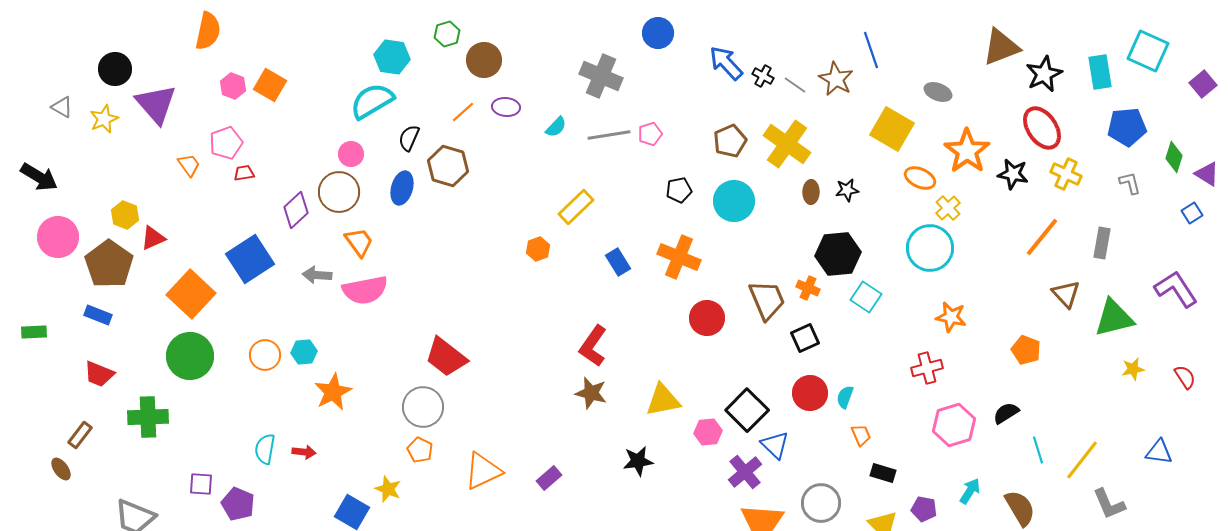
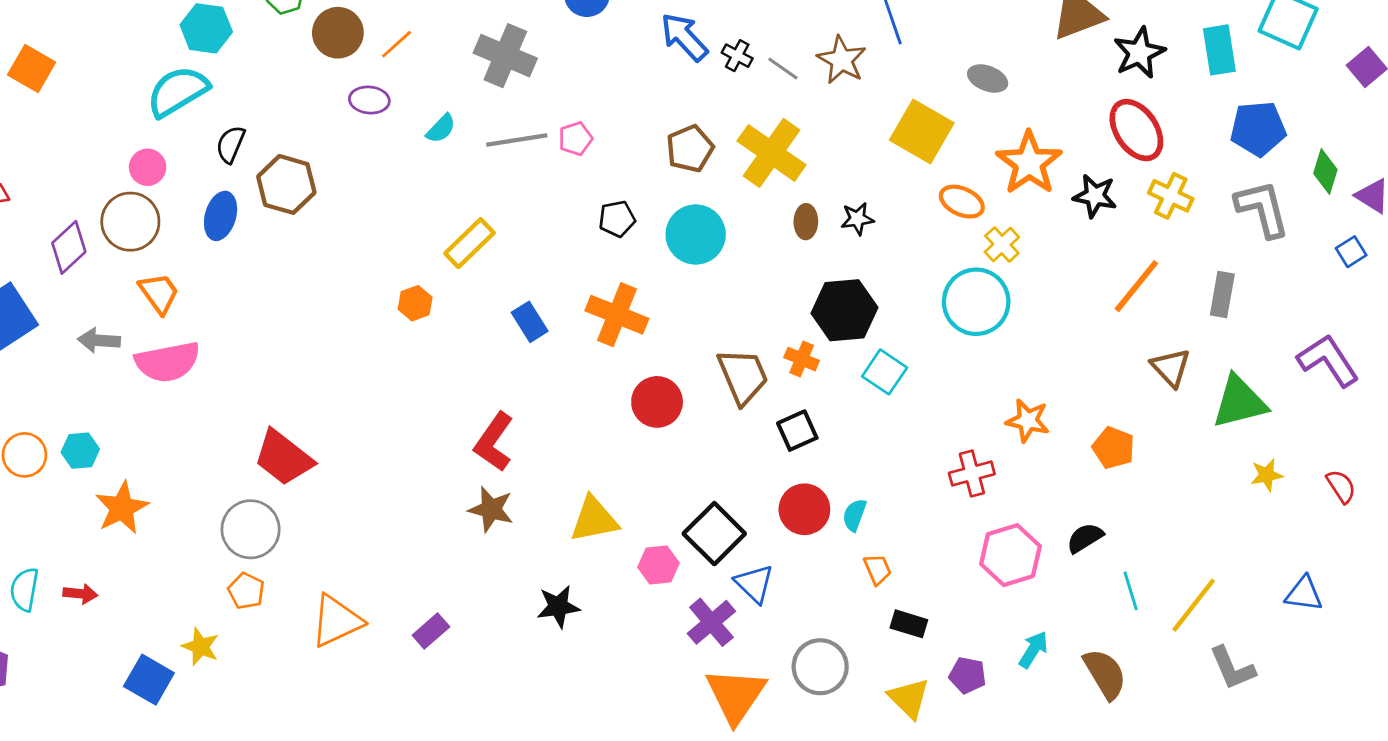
orange line: (463, 112) -> (397, 44), moved
gray L-shape: (1130, 183) -> (1262, 209), size x1.8
orange star: (951, 317) -> (1028, 421), moved

